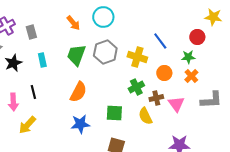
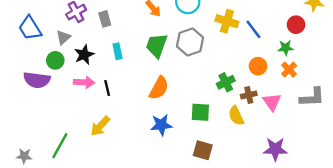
yellow cross: (137, 57) -> (227, 21), moved
pink arrow: (13, 102) -> (84, 82), moved, turned -84

